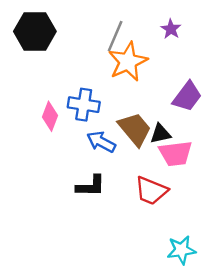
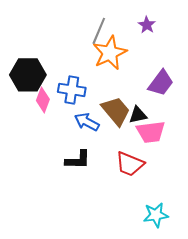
black hexagon: (35, 31) -> (28, 75), moved

